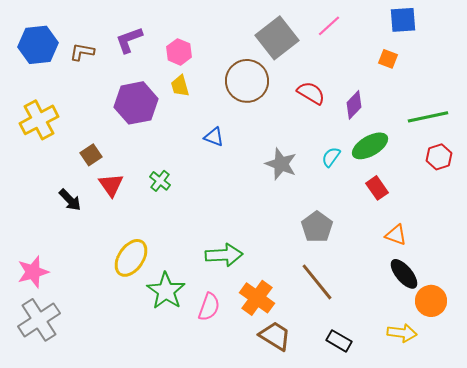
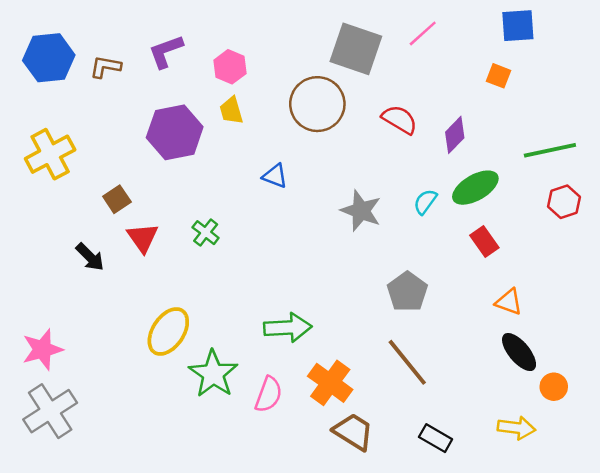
gray square: (277, 38) -> (356, 49), turned -33
orange circle: (431, 301) -> (554, 387), size x0.7

